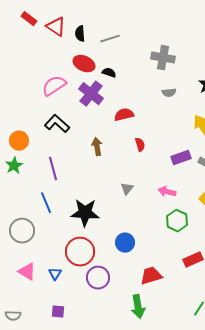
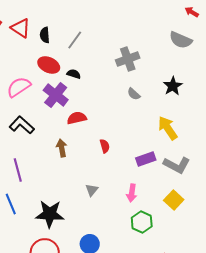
gray line: (110, 39) -> (75, 40), turned -36
gray cross: (163, 58) -> (128, 59), turned -30
gray semicircle: (169, 93) -> (134, 94), turned 48
red semicircle: (124, 115) -> (77, 118), moved
pink arrow: (167, 192) -> (132, 193), turned -96

